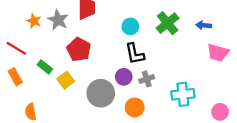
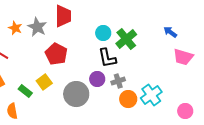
green cross: (168, 23) -> (126, 39), moved
blue arrow: (204, 25) -> (170, 32), turned 32
green rectangle: (45, 67) -> (25, 91), moved
cyan cross: (183, 94) -> (151, 95), turned -30
orange circle: (135, 107) -> (128, 99), moved

